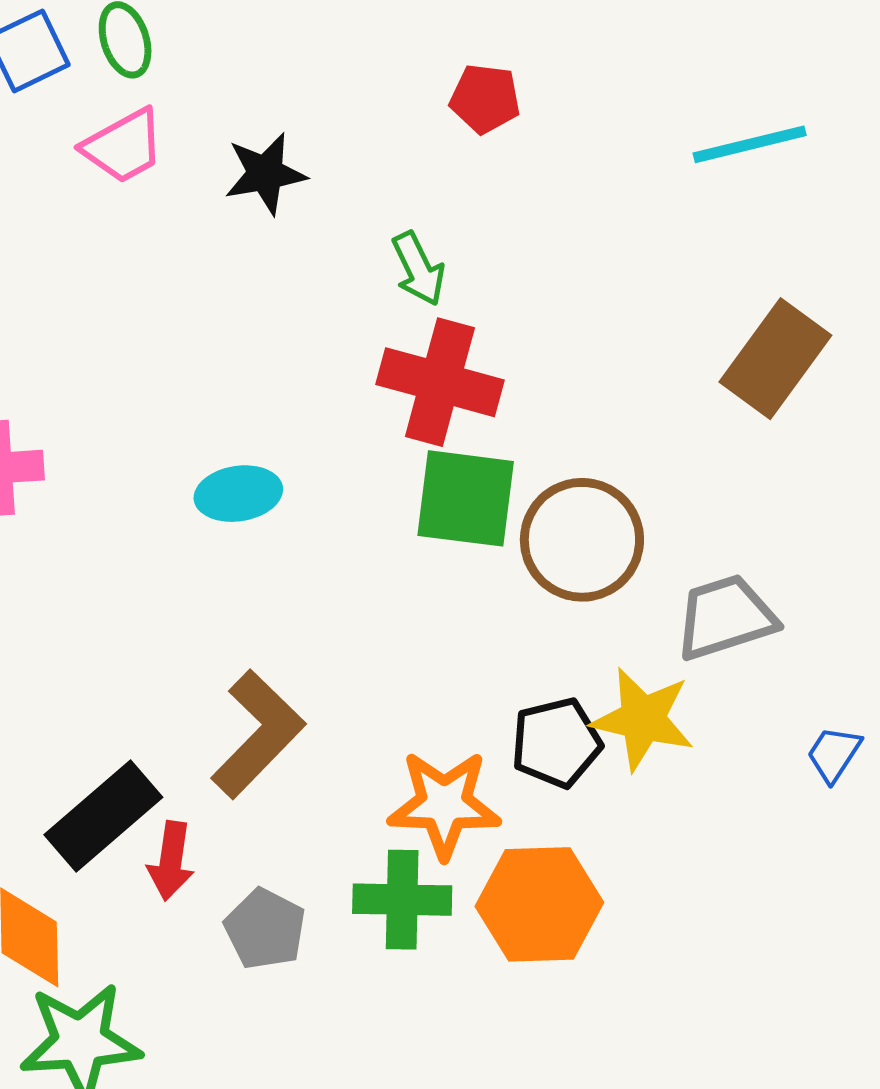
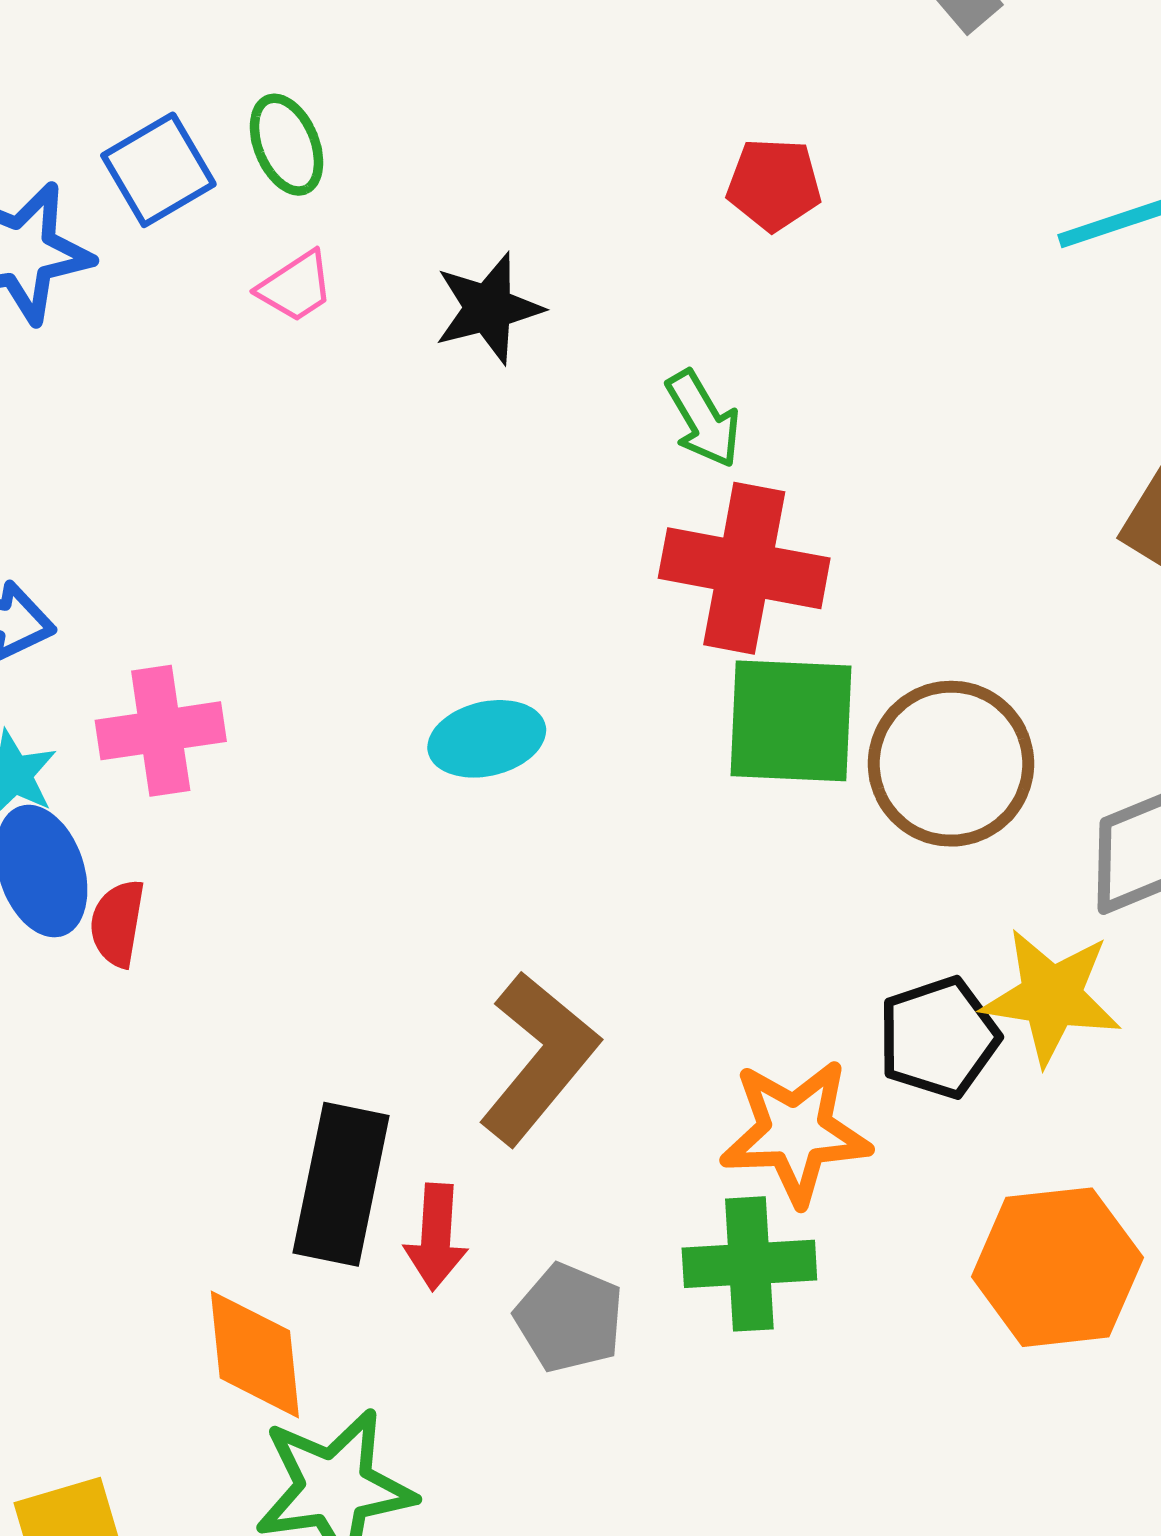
pink trapezoid: (123, 146) -> (296, 287), size x0.7
black rectangle: (103, 816) -> (341, 1184), turned -33
orange hexagon: (539, 904) -> (1057, 1267), moved

